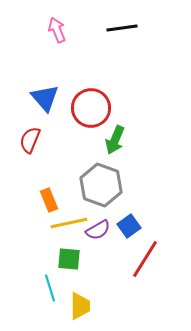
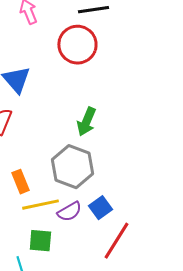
red circle: (91, 108) -> (77, 45), moved

